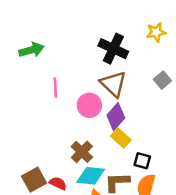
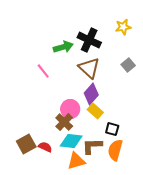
green arrow: (31, 50) -> (63, 47), moved
pink line: (55, 88) -> (43, 71), turned -35
pink circle: (89, 105) -> (70, 109), moved

